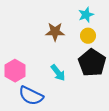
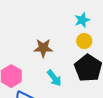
brown star: (55, 32) -> (43, 48), moved

